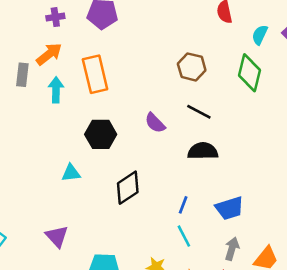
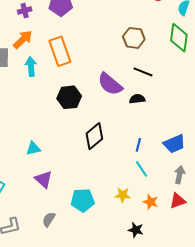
purple semicircle: (155, 123) -> (110, 84), size x1.5
black semicircle: (203, 151) -> (137, 99), moved, size x0.7
cyan triangle: (71, 173) -> (33, 148), moved

